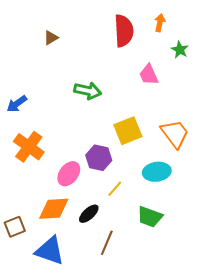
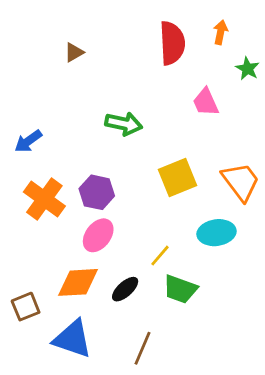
purple hexagon: (99, 158) -> (97, 192), moved
green trapezoid: (150, 217) -> (180, 289), moved
brown line: (107, 243) -> (143, 348), moved

